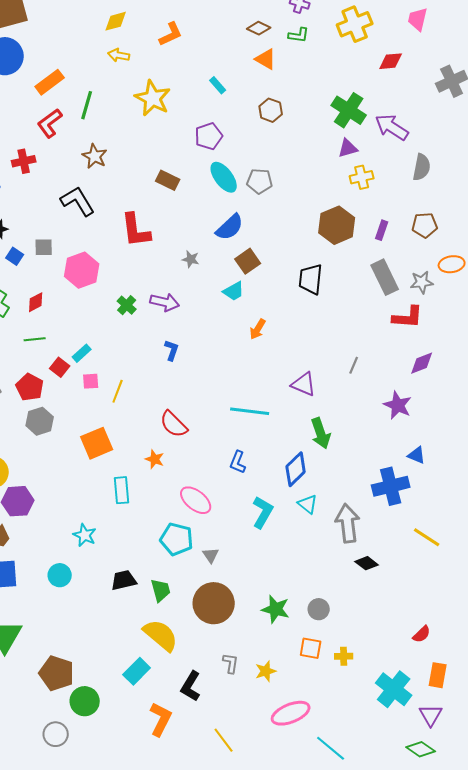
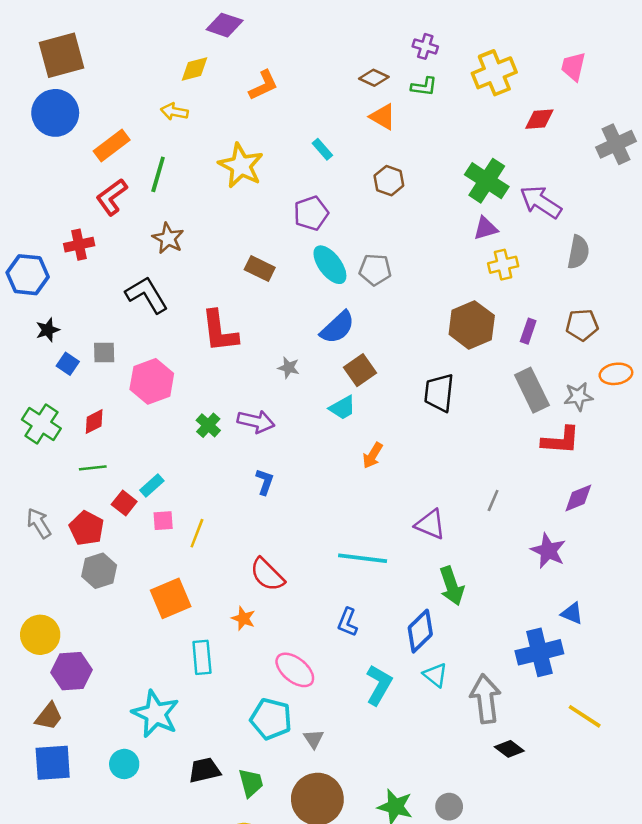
yellow arrow: (119, 55) -> (174, 112), moved
cyan star: (85, 535) -> (156, 714), size x1.6

